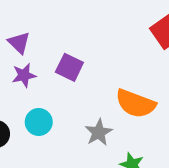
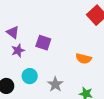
orange semicircle: (135, 104) -> (84, 59), size x0.7
gray star: (99, 132) -> (55, 84), moved

